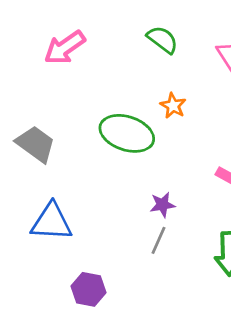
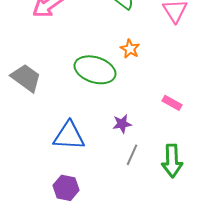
blue triangle: (52, 222) -> (69, 136), moved
gray line: (159, 240) -> (132, 155), moved

